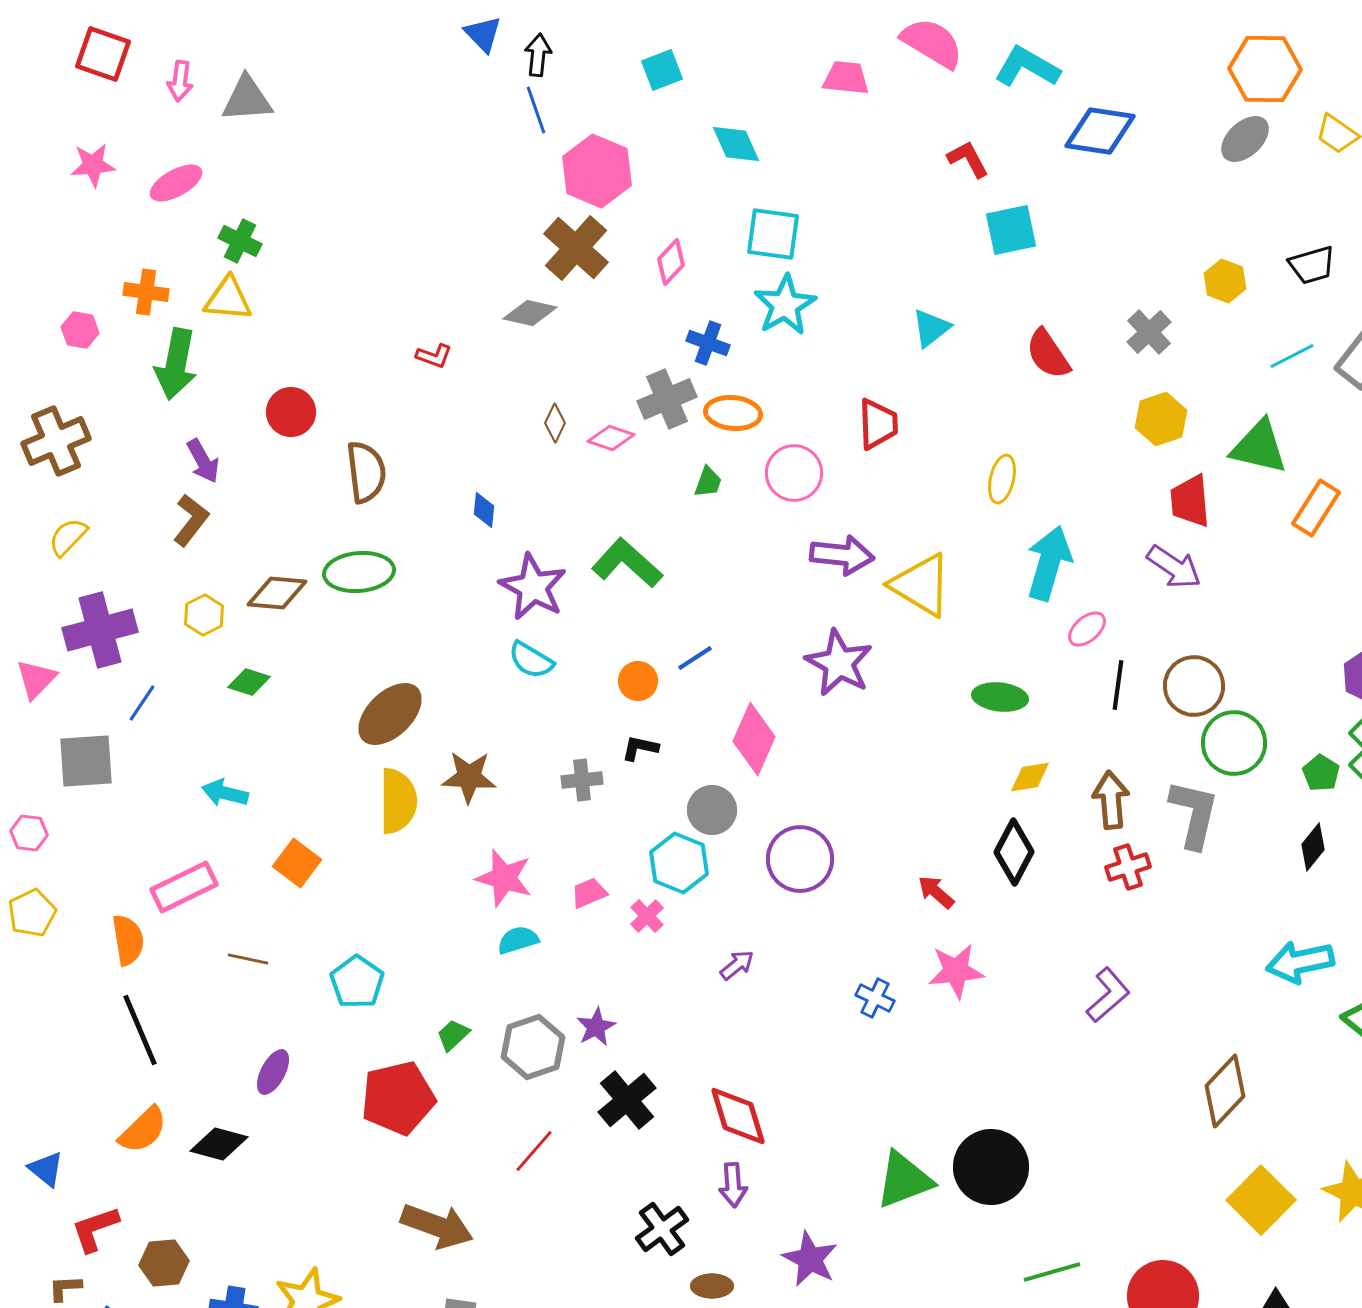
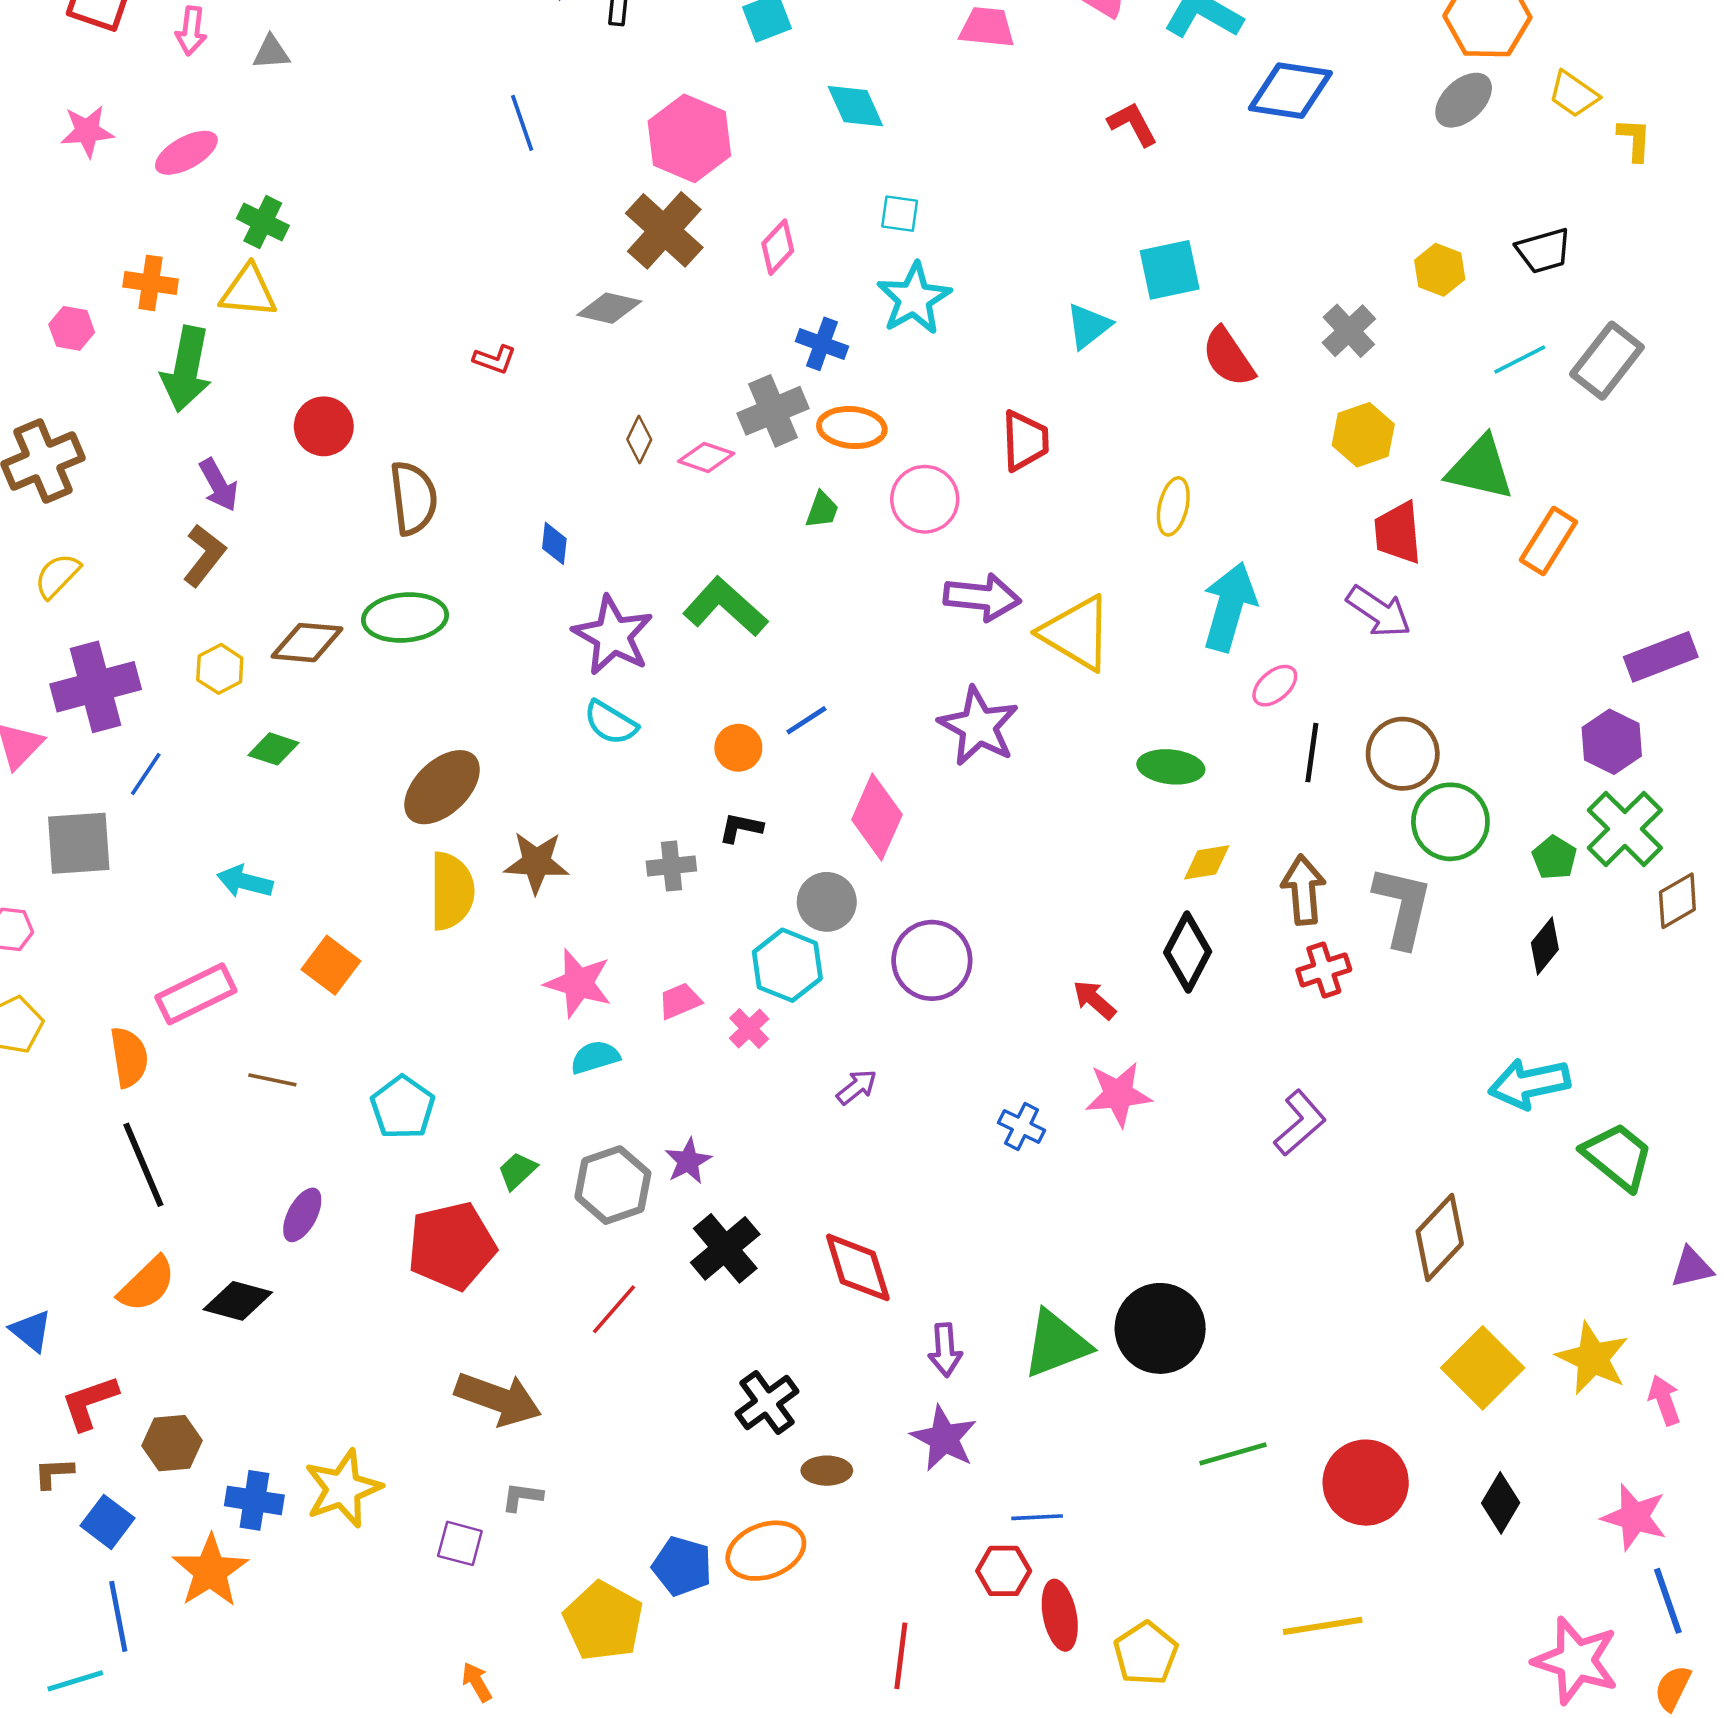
gray triangle: (247, 99) -> (271, 52), size x0.6
blue line: (536, 110) -> (522, 123), moved
cyan square: (1011, 230) -> (1170, 270), moved
cyan square: (773, 234) -> (900, 214), size x0.6
purple arrow: (733, 1185) -> (945, 1350), moved

